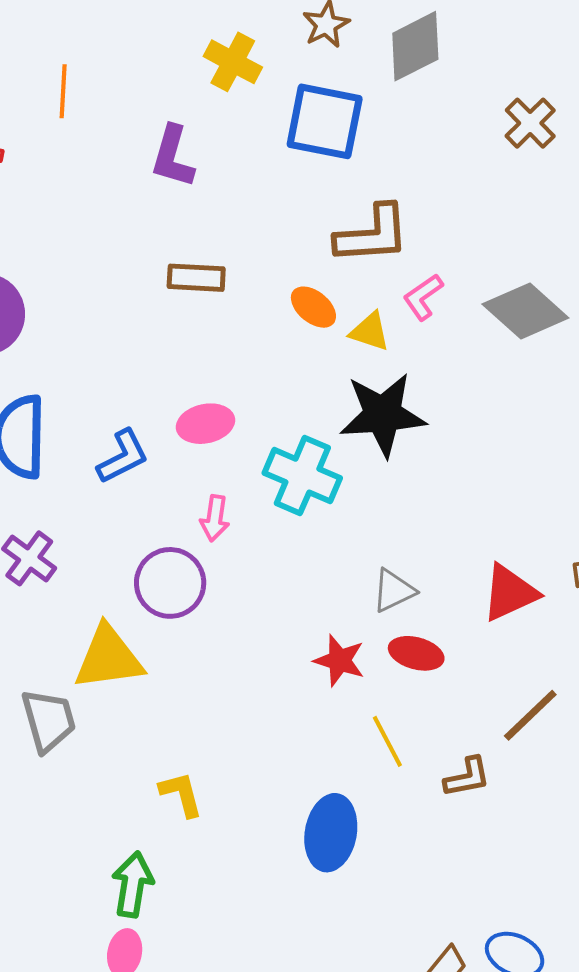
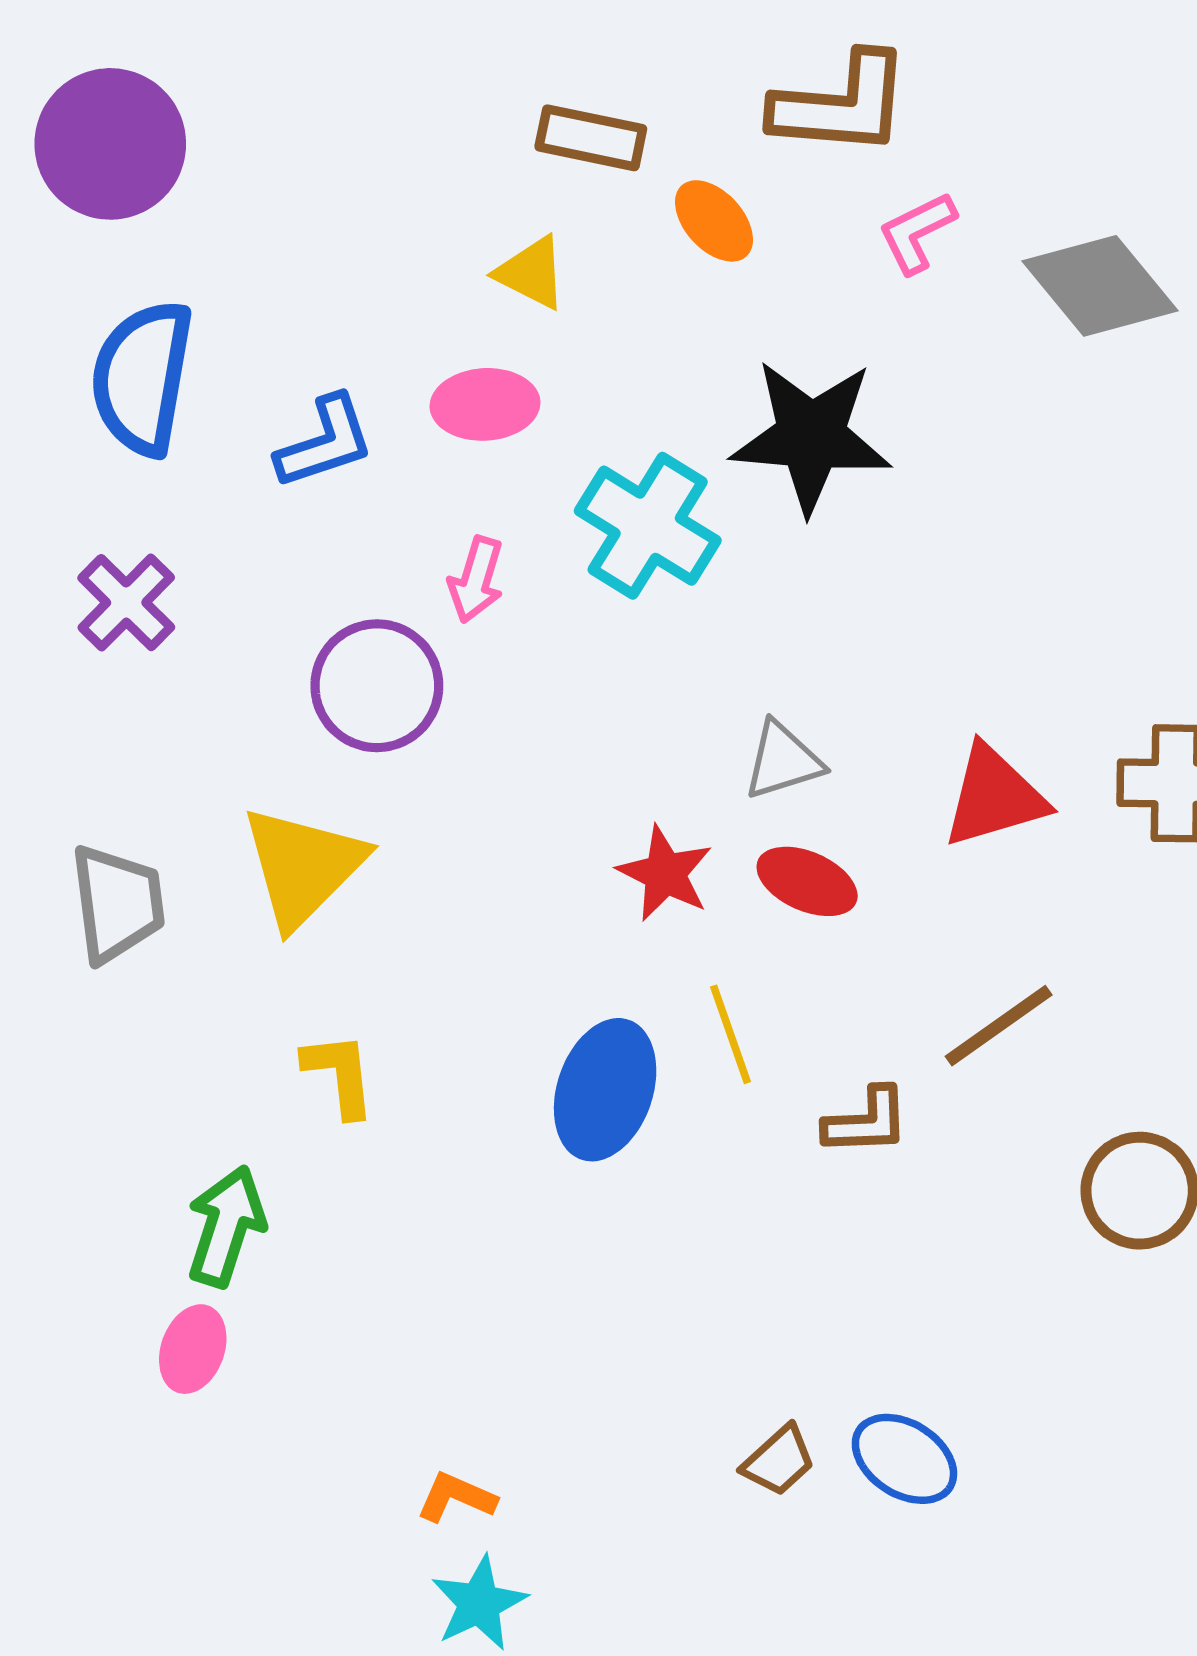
brown rectangle: (196, 278) -> (591, 138), moved
yellow triangle: (370, 332) -> (531, 273), moved
yellow triangle: (109, 658) -> (303, 866), moved, turned -46
blue ellipse: (331, 833) -> (605, 1090), moved

